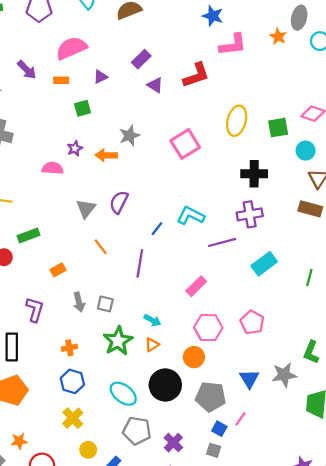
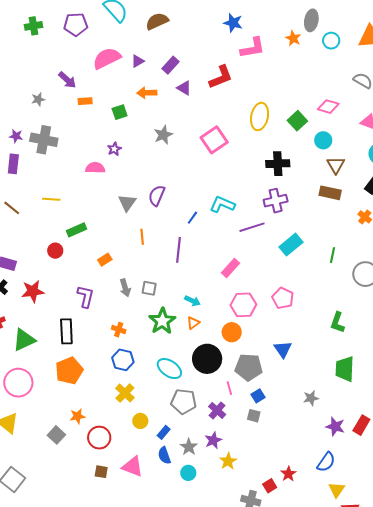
purple triangle: (100, 77) -> (138, 61), moved
orange rectangle: (61, 80) -> (85, 101), moved
green square: (278, 128) -> (297, 121), turned -30
orange arrow: (106, 155) -> (147, 93), moved
orange line: (101, 247) -> (142, 237), turned 35
orange cross: (69, 348) -> (119, 330), turned 32
gray star: (284, 375) -> (311, 398), moved, size x0.7
pink line: (240, 419) -> (229, 388), moved, turned -48
blue square: (219, 429) -> (258, 396), turned 32

